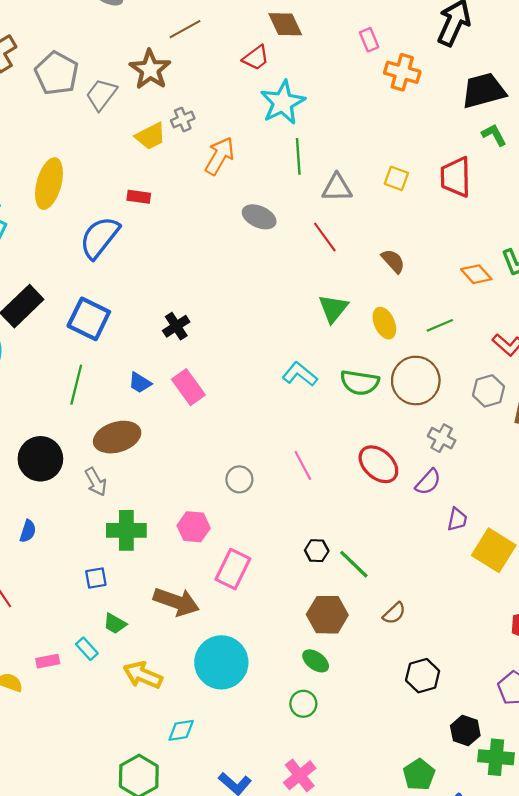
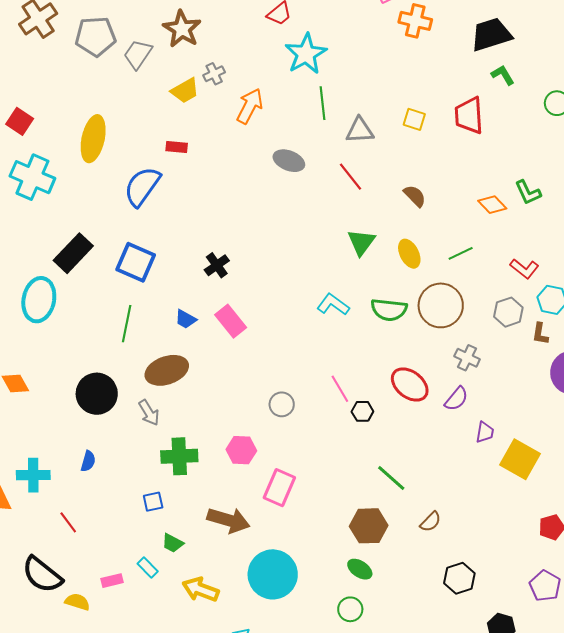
gray pentagon: (57, 73) -> (96, 36), turned -30
black hexagon: (317, 551) -> (362, 411), moved

